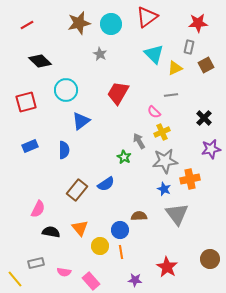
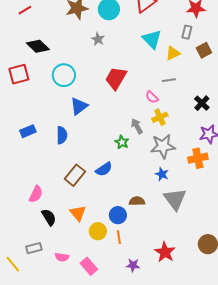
red square: (26, 102) -> (19, 74), moved
orange cross: (190, 179) -> (198, 158), moved
black semicircle: (51, 232) -> (49, 217), turned 48

